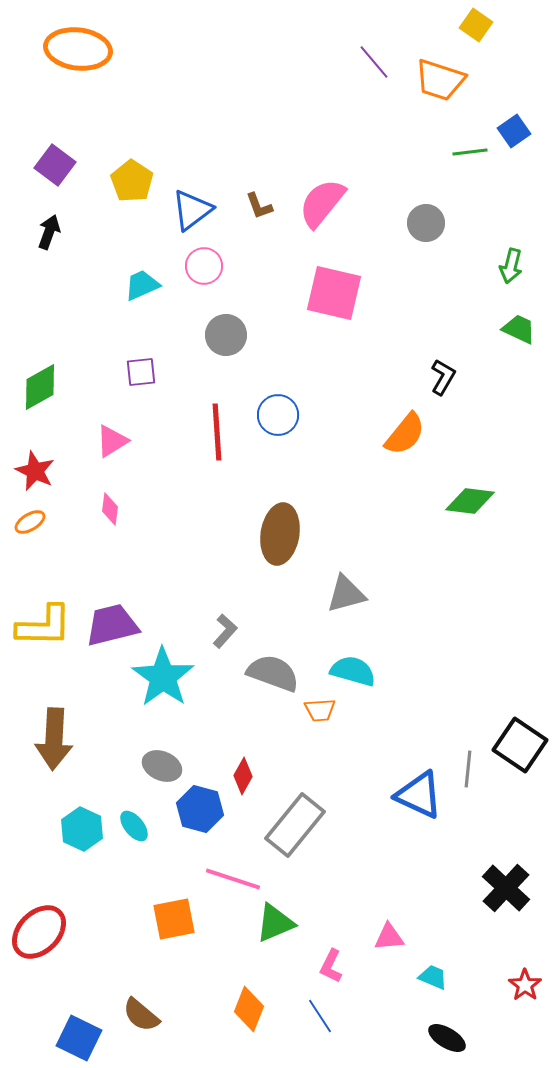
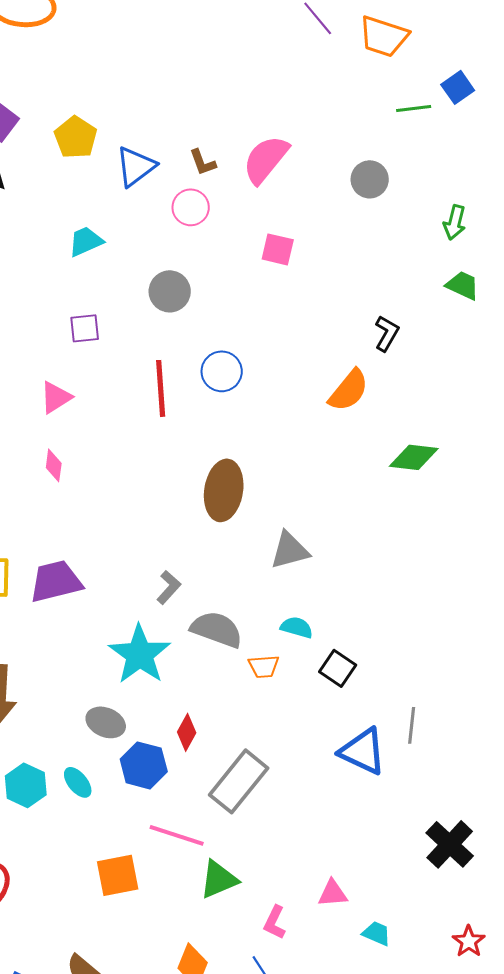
pink circle: (204, 266) -> (191, 207), moved
pink square: (334, 293) -> (278, 249), size x0.6
cyan semicircle: (353, 671) -> (297, 627), size x0.7
cyan star: (163, 677) -> (140, 654), moved
black square: (520, 745) -> (338, 668), moved, size x0.7

